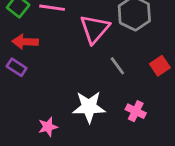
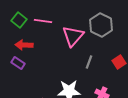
gray line: (117, 66) -> (89, 62), turned 56

